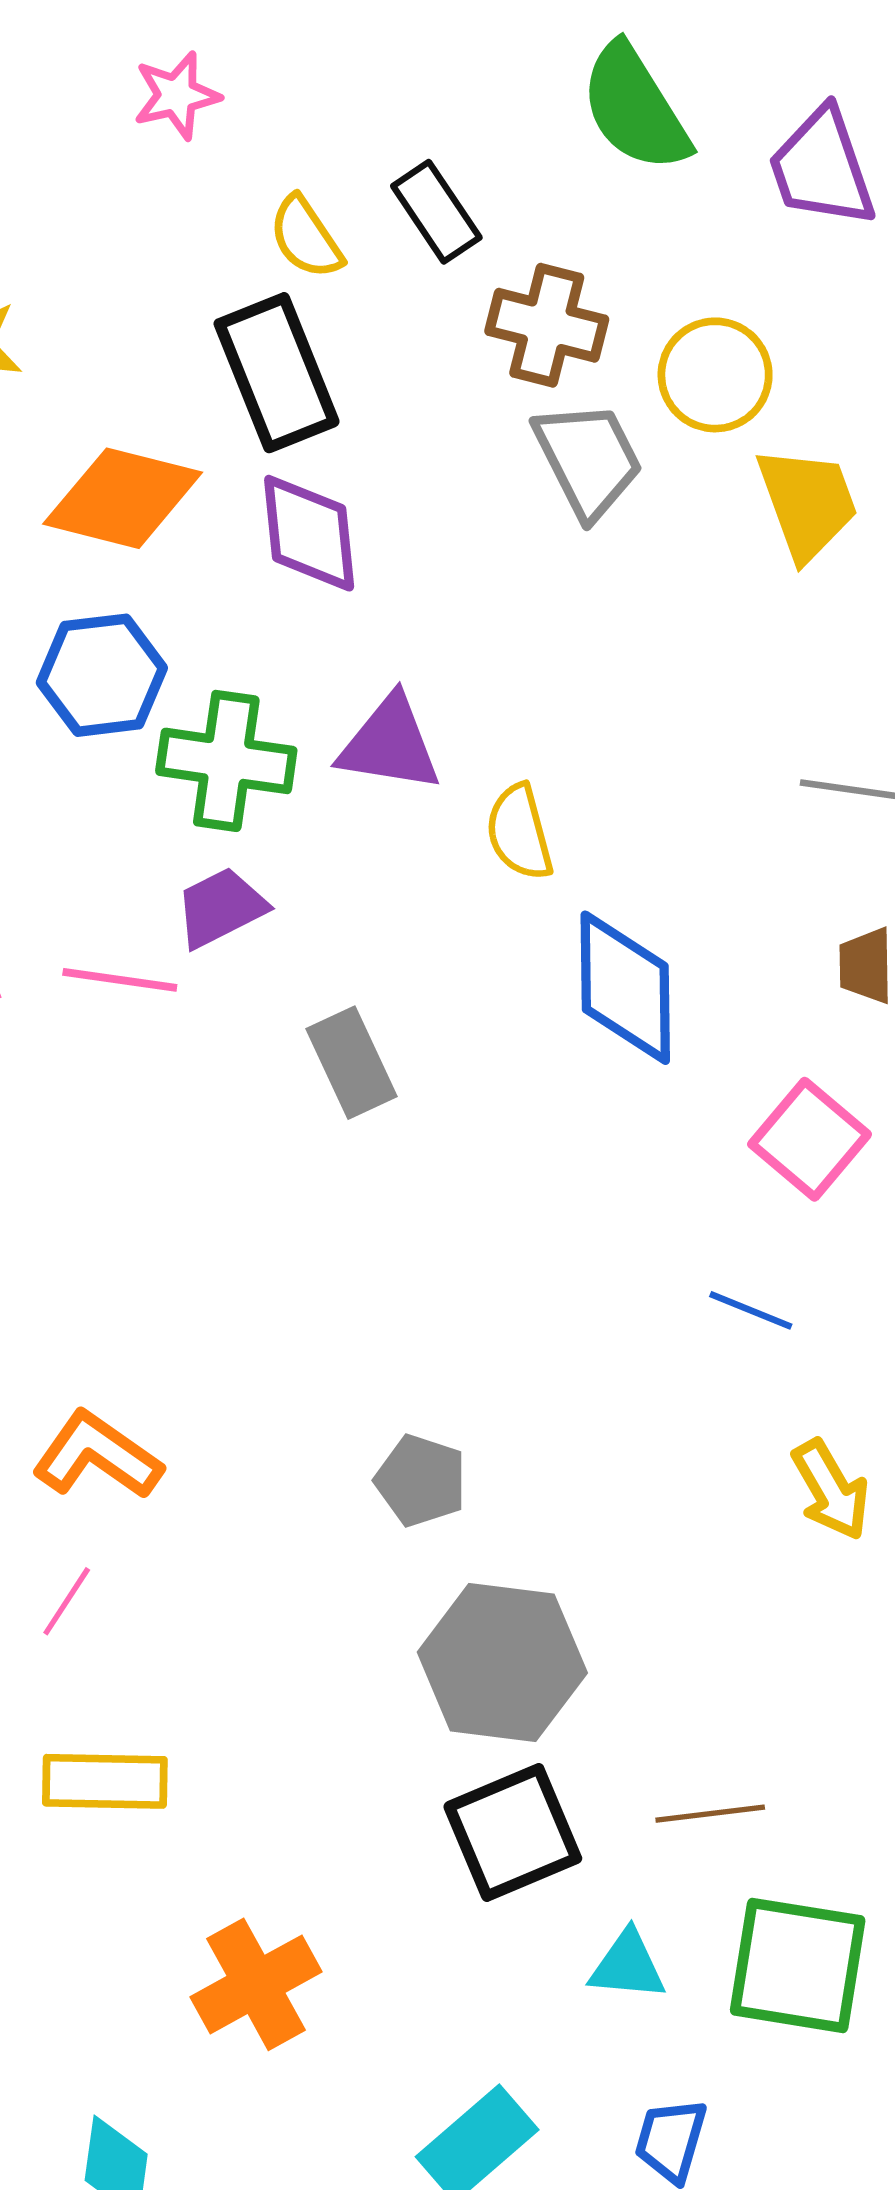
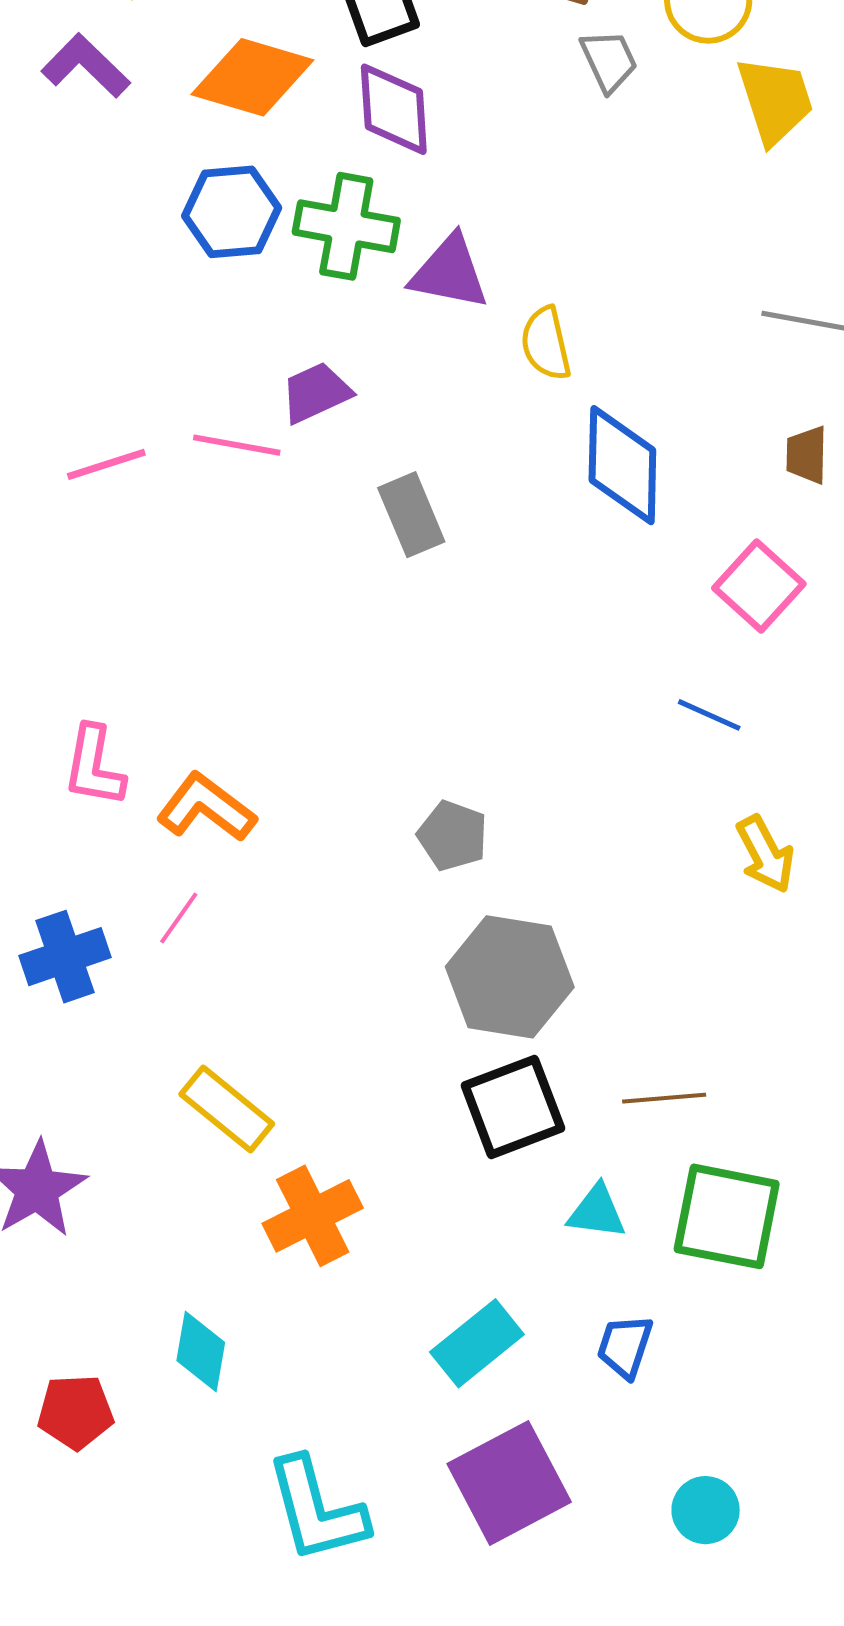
gray trapezoid: (588, 459) -> (609, 61), size x0.7
green cross: (226, 761) -> (346, 226), moved
yellow rectangle: (105, 1781) -> (227, 1109), moved, turned 36

